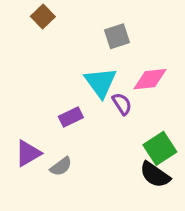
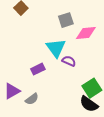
pink diamond: (150, 79) -> (86, 33), moved
purple semicircle: (122, 104) -> (69, 61), turned -32

